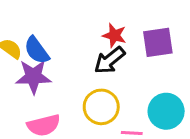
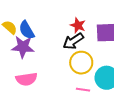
yellow circle: (101, 107) -> (81, 63), moved

